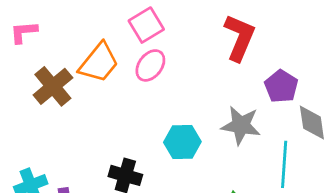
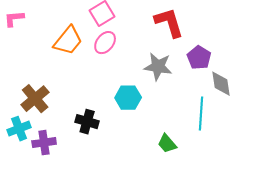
red L-shape: (240, 38) -> (169, 23), turned -40
brown cross: (53, 86) -> (35, 99), moved
gray star: (241, 125) -> (158, 67), moved

